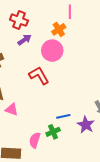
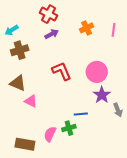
pink line: (70, 12) -> (114, 30), moved
pink circle: (52, 51) -> (97, 72), moved
purple star: (86, 125) -> (102, 95), moved

